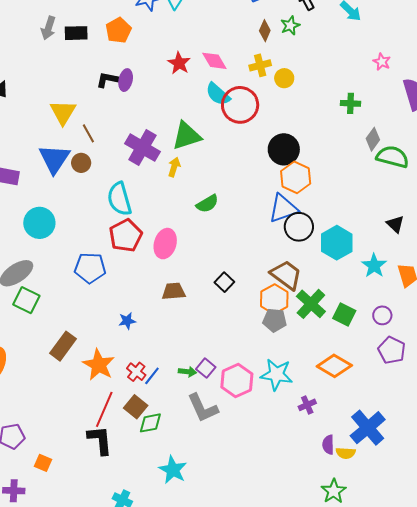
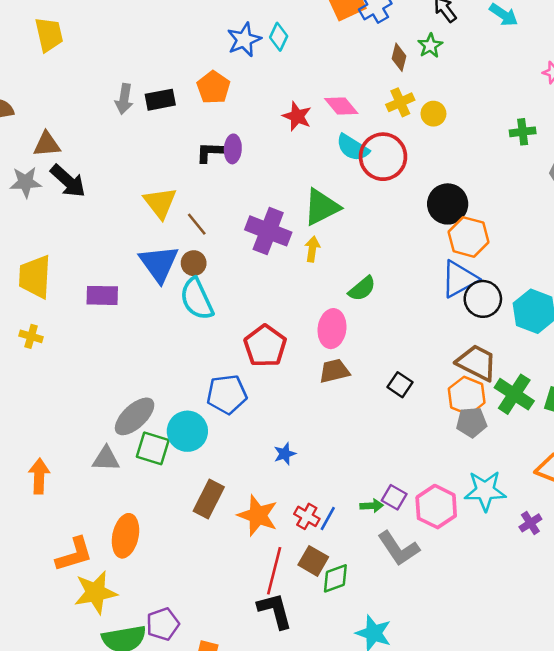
cyan semicircle: (119, 199) -> (197, 299), moved
cyan circle: (39, 223) -> (187, 431), moved
pink ellipse: (165, 244) -> (332, 329), moved
brown trapezoid: (174, 291) -> (334, 371), moved

